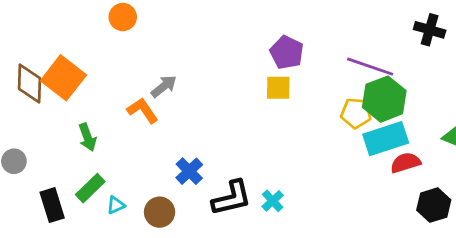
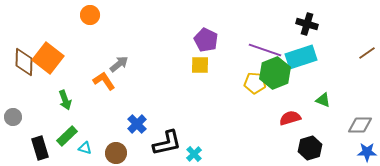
cyan rectangle: (386, 139) -> (301, 57), moved
cyan cross: (273, 201) -> (194, 154), moved
cyan triangle: (116, 205) -> (85, 148), turned 40

